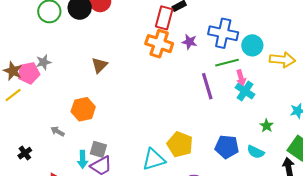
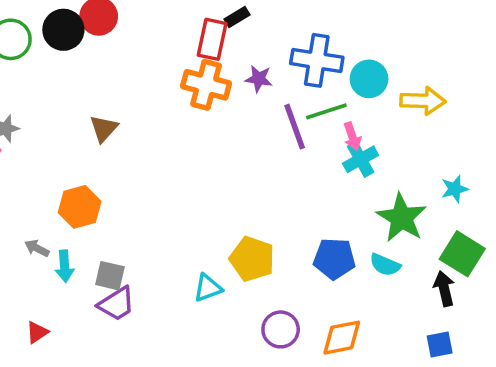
purple line: (207, 86) -> (295, 127), moved
cyan cross: (245, 91) -> (361, 159), turned 30
green star: (267, 126) -> (402, 218), size x2.0
cyan arrow: (83, 159) -> (65, 266), moved
cyan triangle: (154, 159) -> (208, 288), size x0.7

